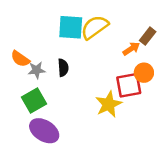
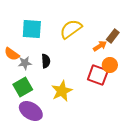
cyan square: (71, 27) -> (32, 29), moved
red square: (129, 85) -> (98, 75), turned 30
yellow star: (109, 104) -> (62, 91), moved

